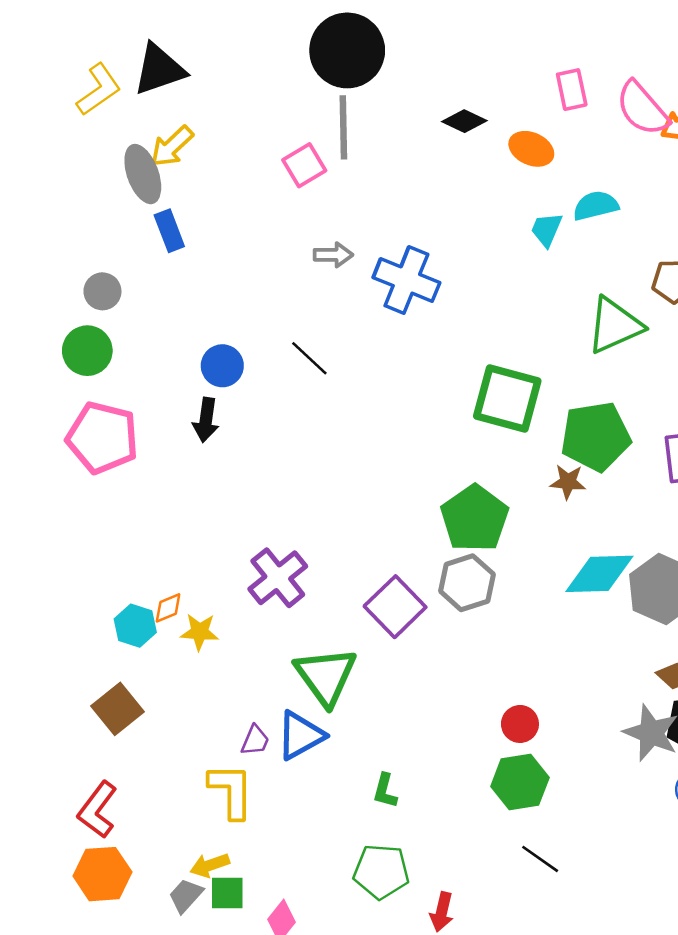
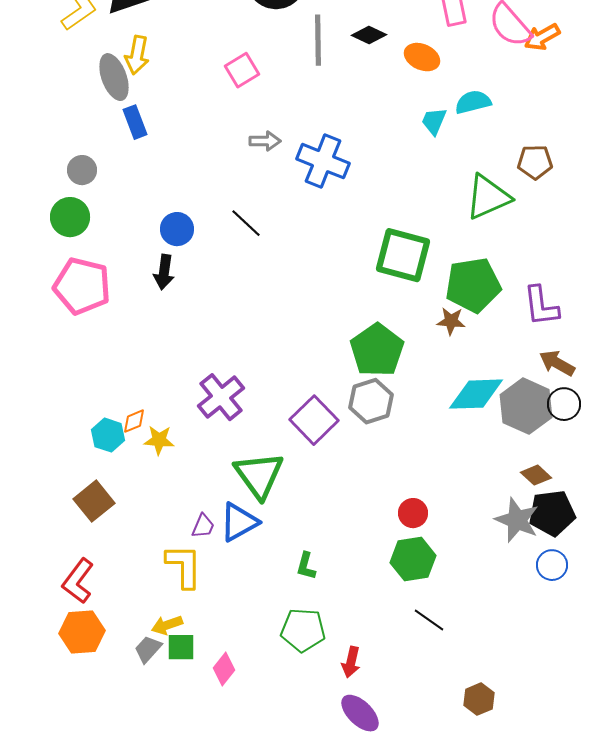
gray line: (343, 127) -> (318, 40), moved
yellow arrow: (172, 146) -> (137, 55), turned -36

